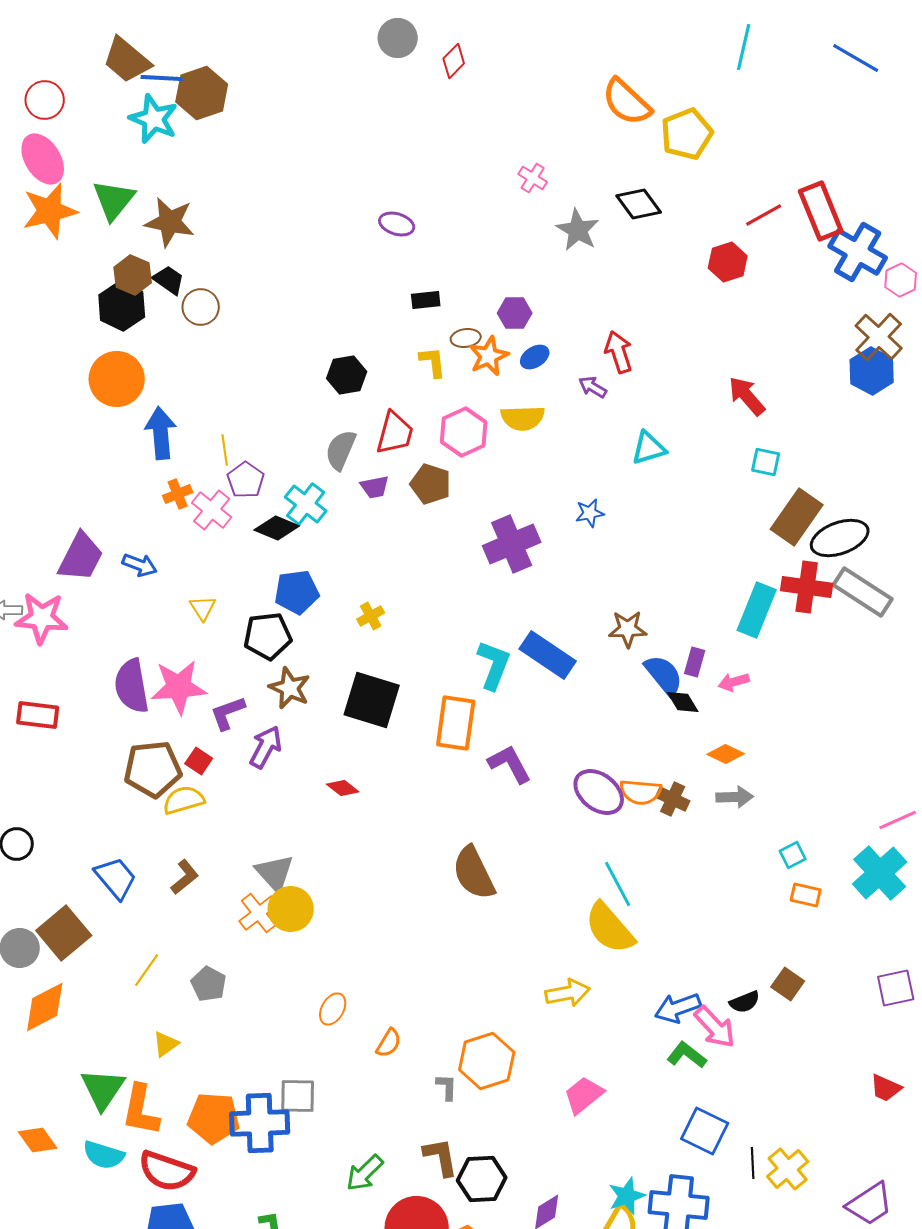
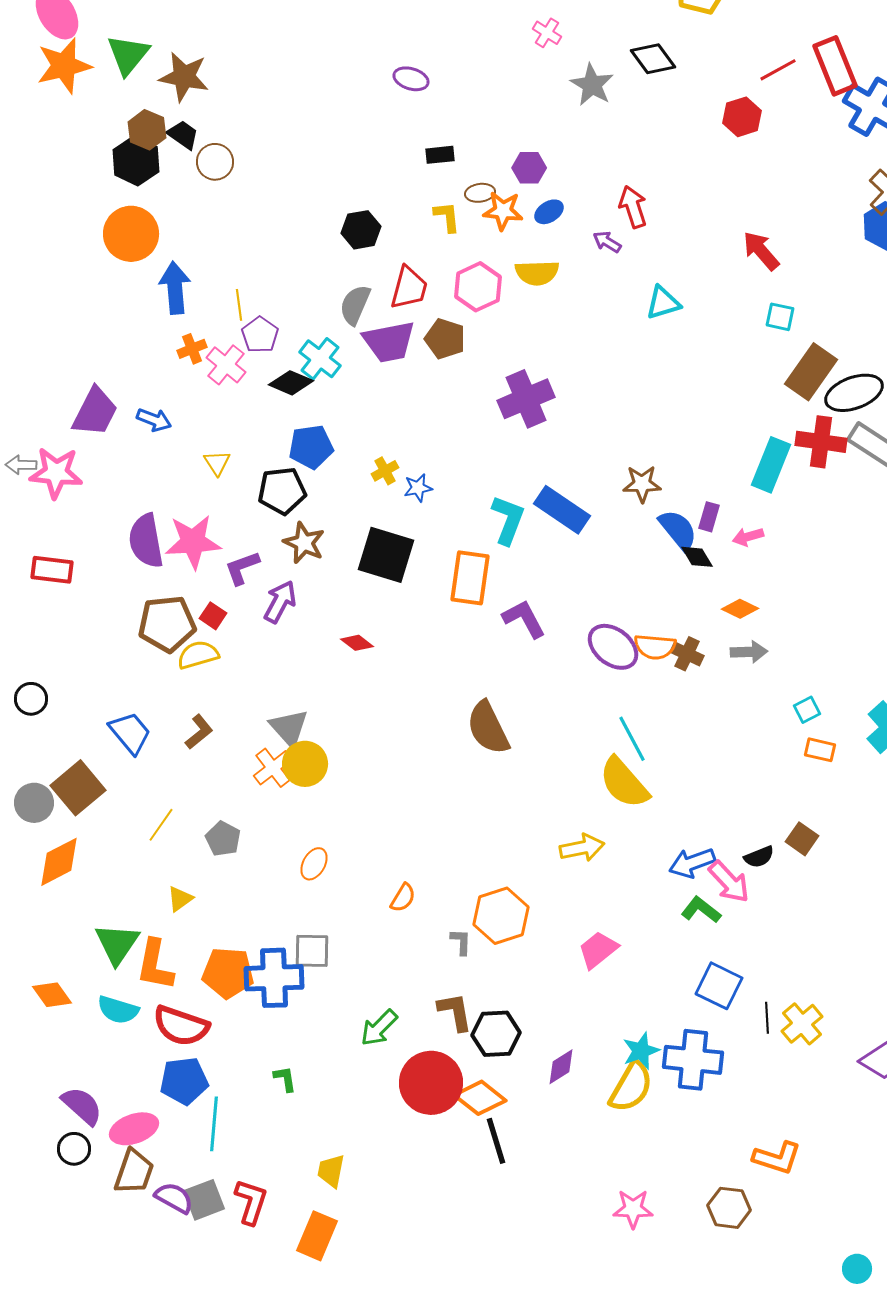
orange star: (489, 356) -> (503, 211), turned 30
purple trapezoid: (375, 487) -> (389, 342), size x1.8
blue star: (590, 513) -> (418, 488), moved
orange ellipse: (333, 1009) -> (314, 864), moved

